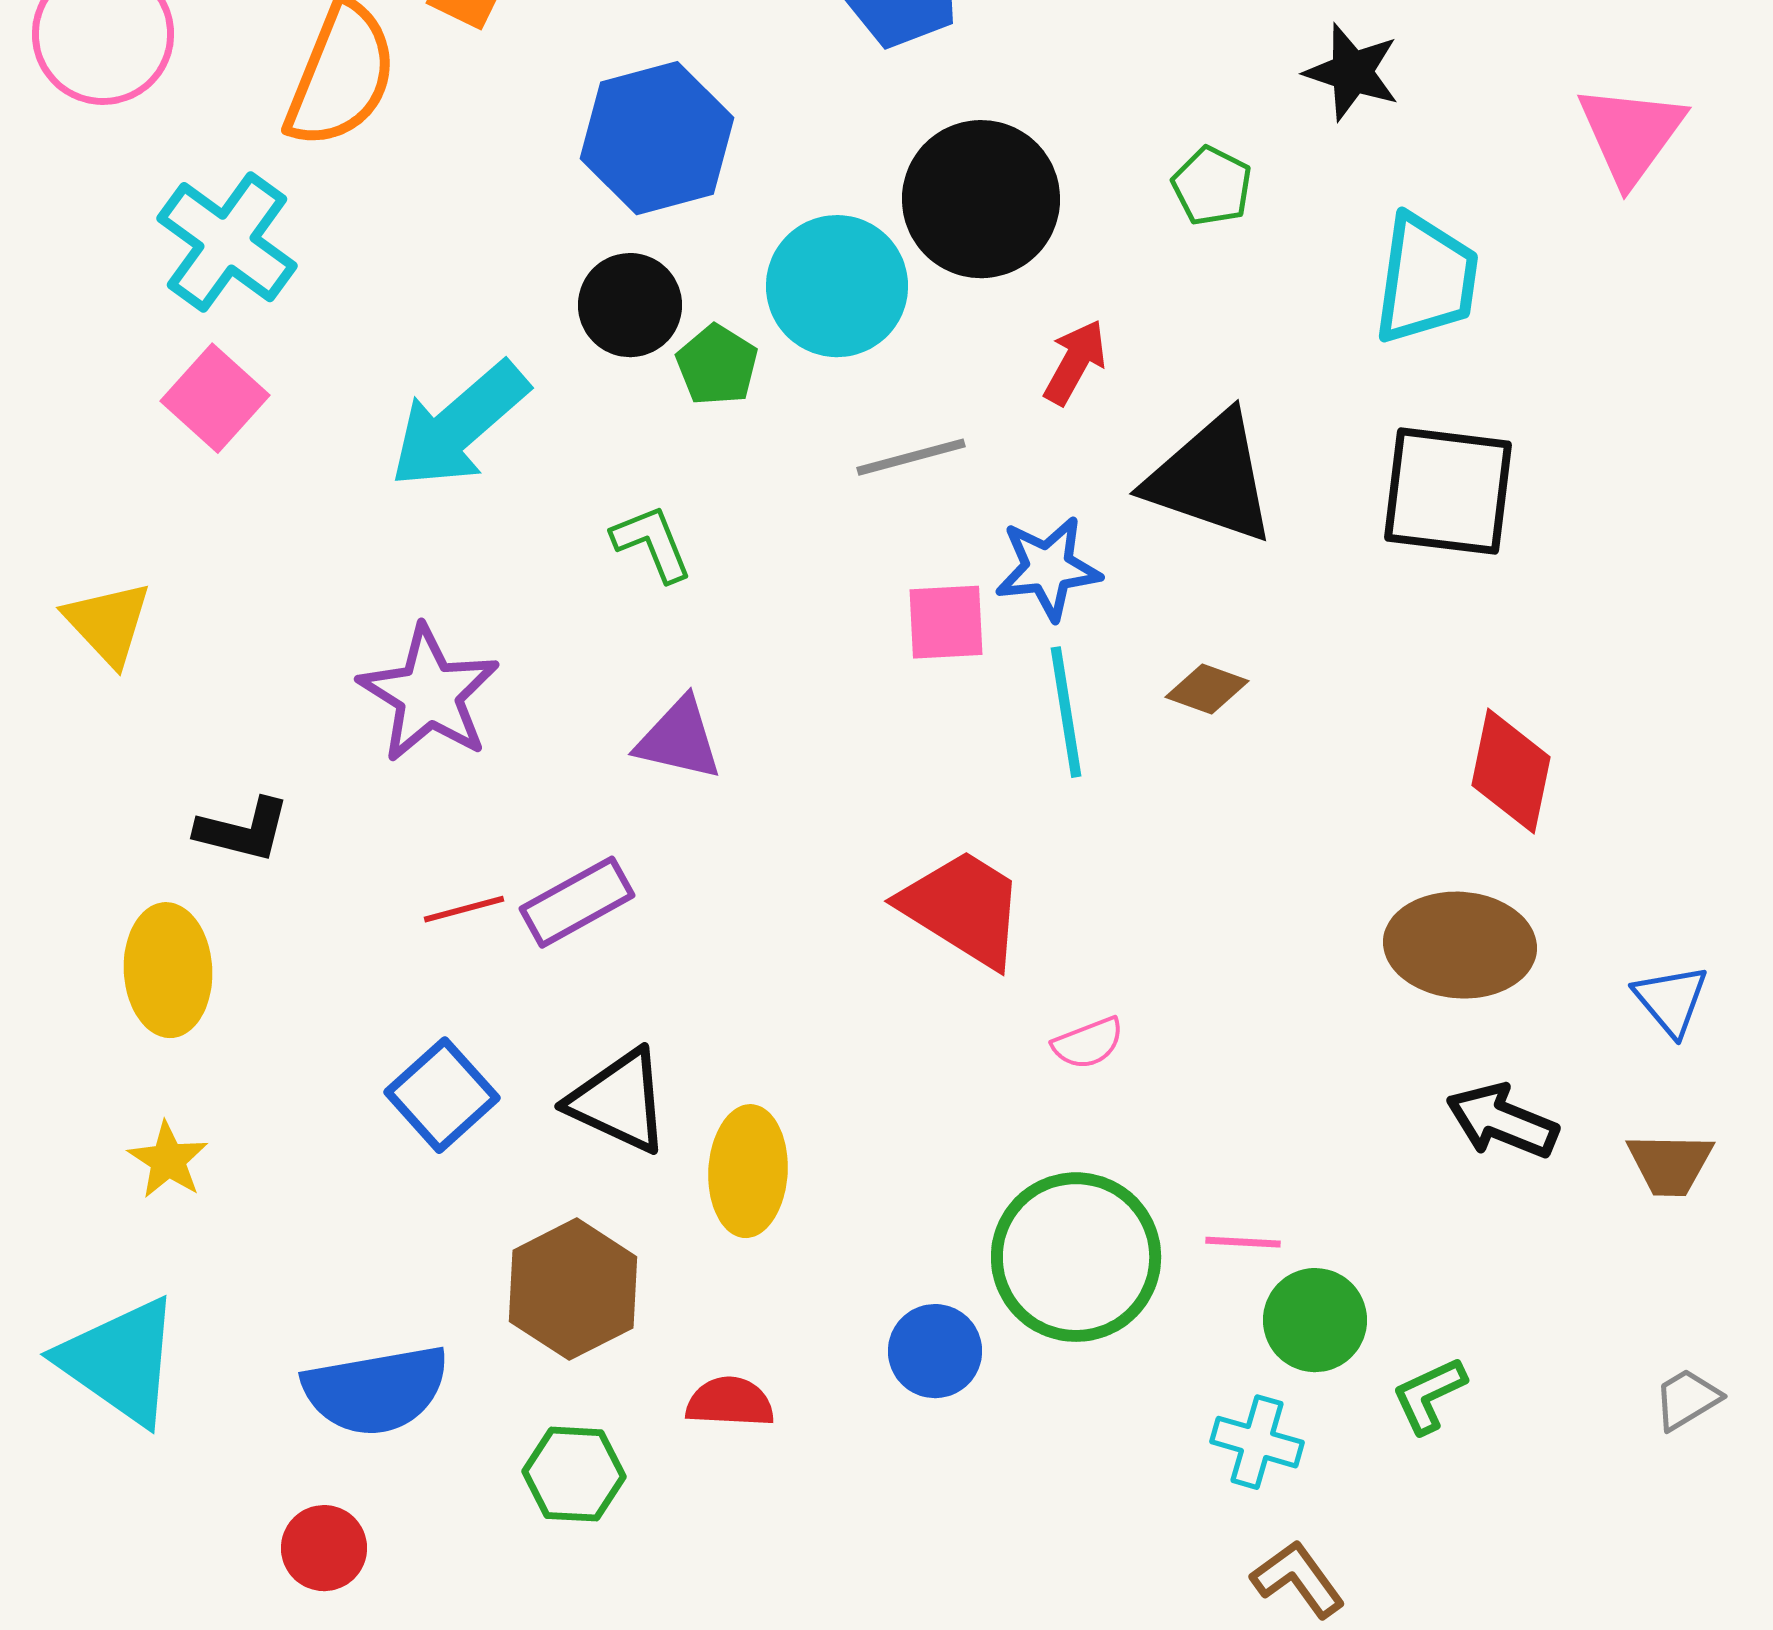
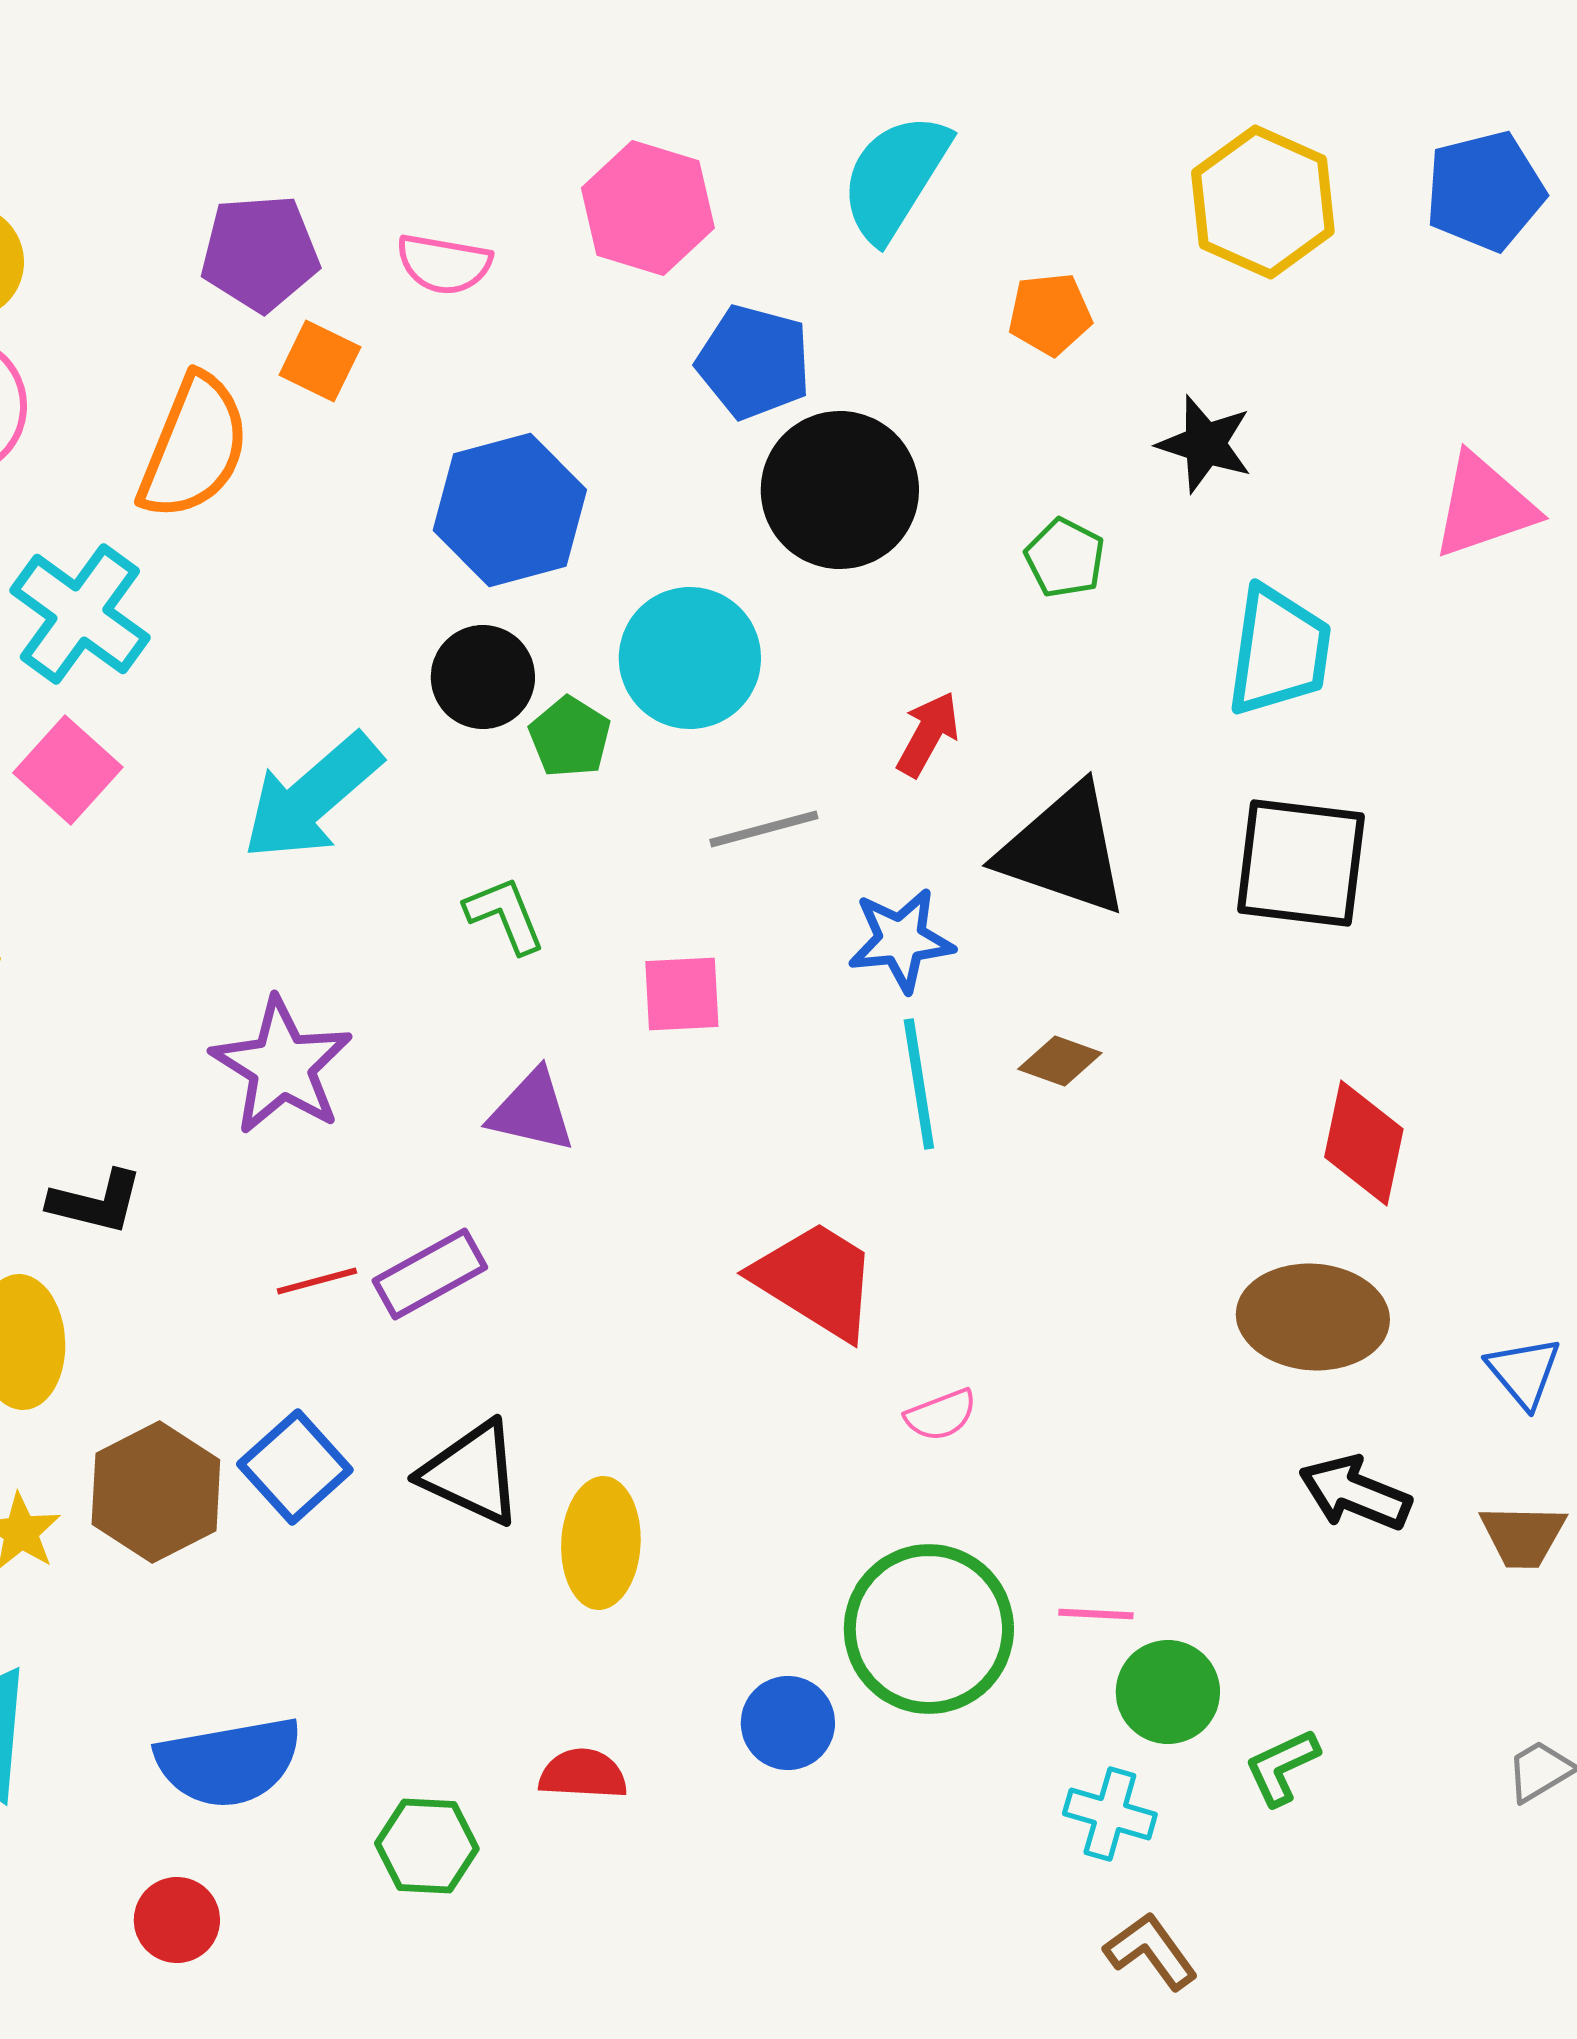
pink triangle: (1631, 134) -> (1484, 506), turned 35
black circle: (981, 199) -> (840, 490), moved
pink square: (946, 622) -> (682, 994), moved
brown hexagon: (573, 1289) -> (156, 1492), moved

